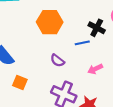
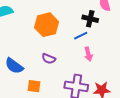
purple semicircle: (57, 60) -> (49, 59), moved
pink arrow: (95, 69) -> (88, 54), moved, turned -64

